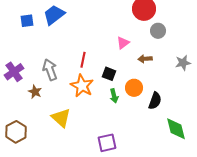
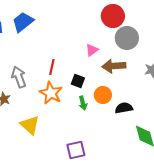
gray circle: (158, 31) -> (127, 38), size x1.5
brown arrow: (145, 59) -> (114, 66), size x1.6
black semicircle: (155, 101) -> (124, 108), turned -120

